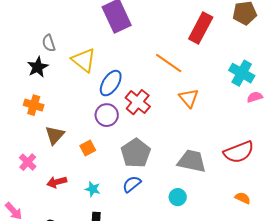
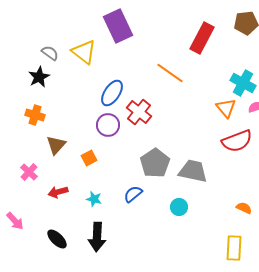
gray semicircle: (49, 43) -> (50, 53), turned 144
yellow triangle: (84, 60) -> (84, 52), moved
orange triangle: (189, 98) -> (226, 108), moved
red semicircle: (239, 152) -> (237, 141), moved
gray pentagon: (136, 153) -> (155, 163), moved

